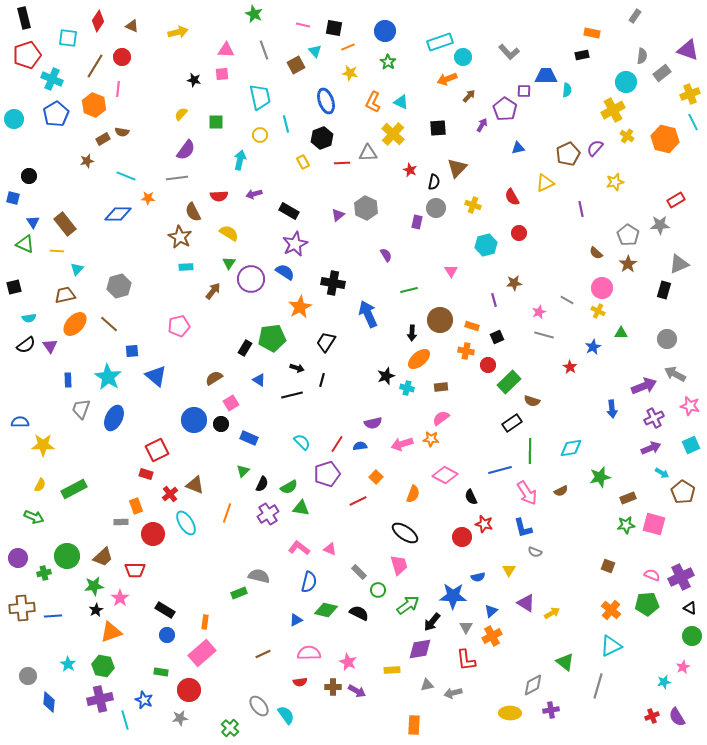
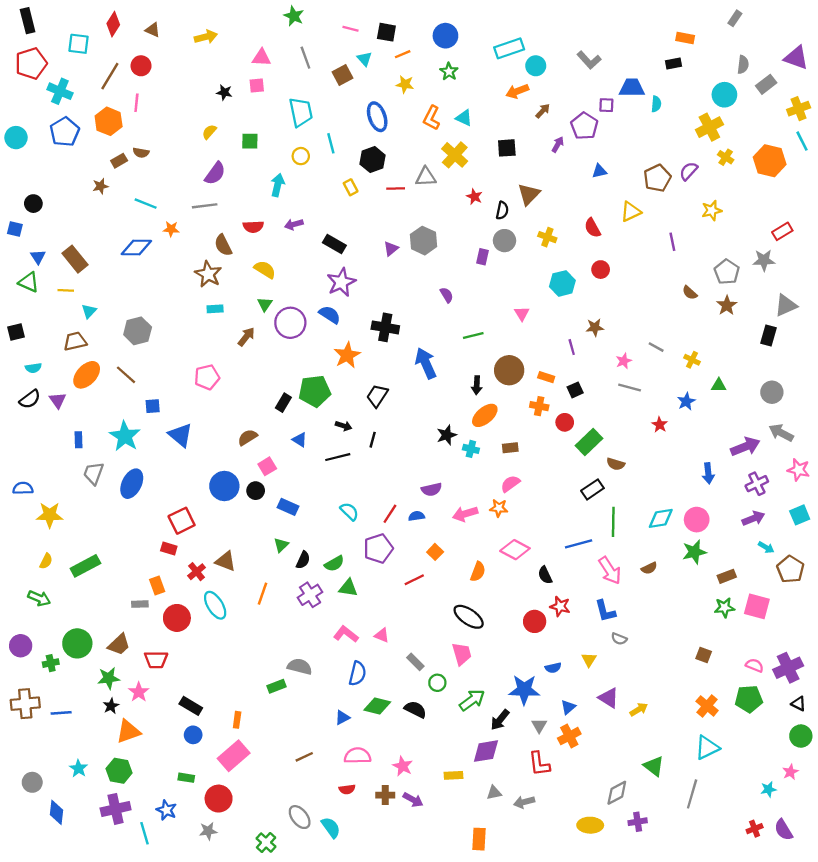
pink circle: (602, 288) -> (697, 520), moved

